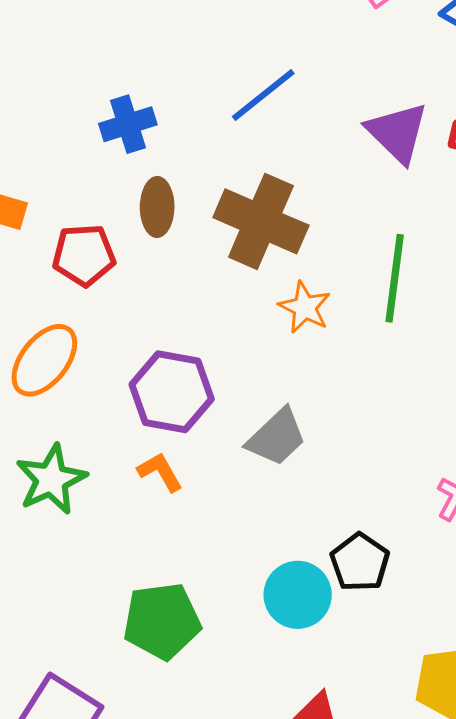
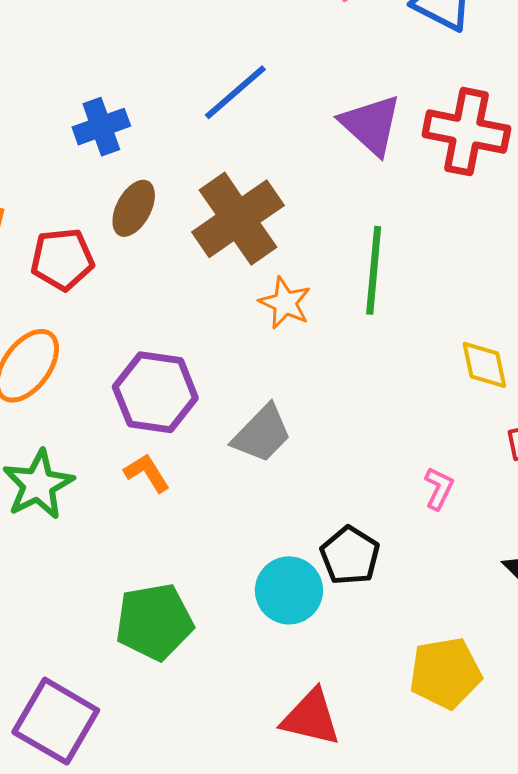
brown ellipse: (157, 207) -> (134, 208), turned 30
brown cross: (261, 221) -> (238, 219), turned 34

